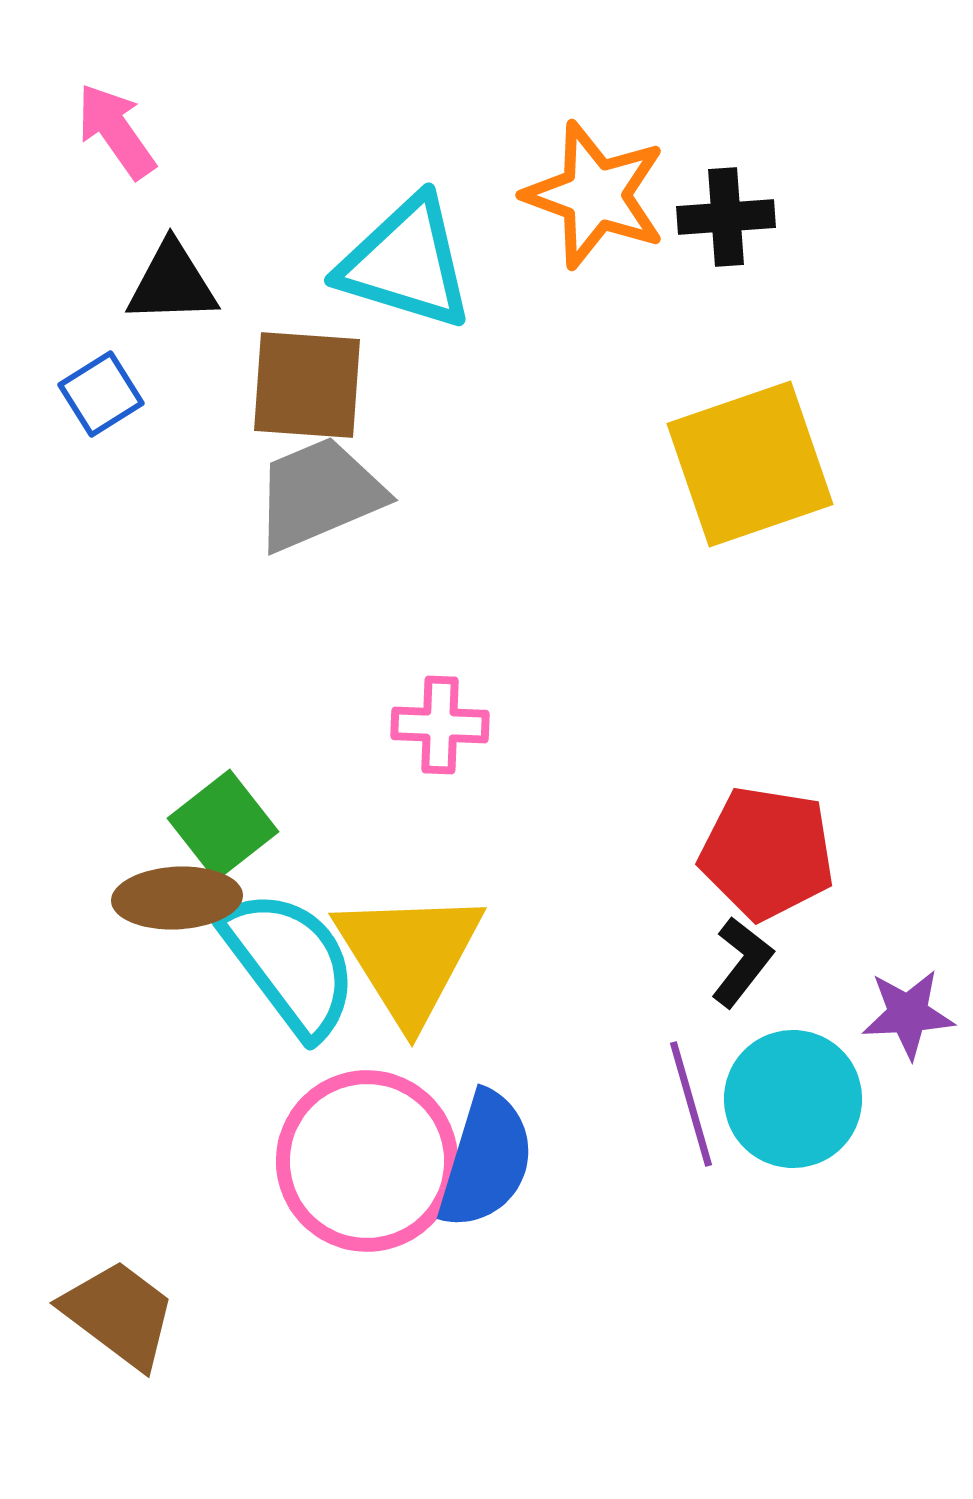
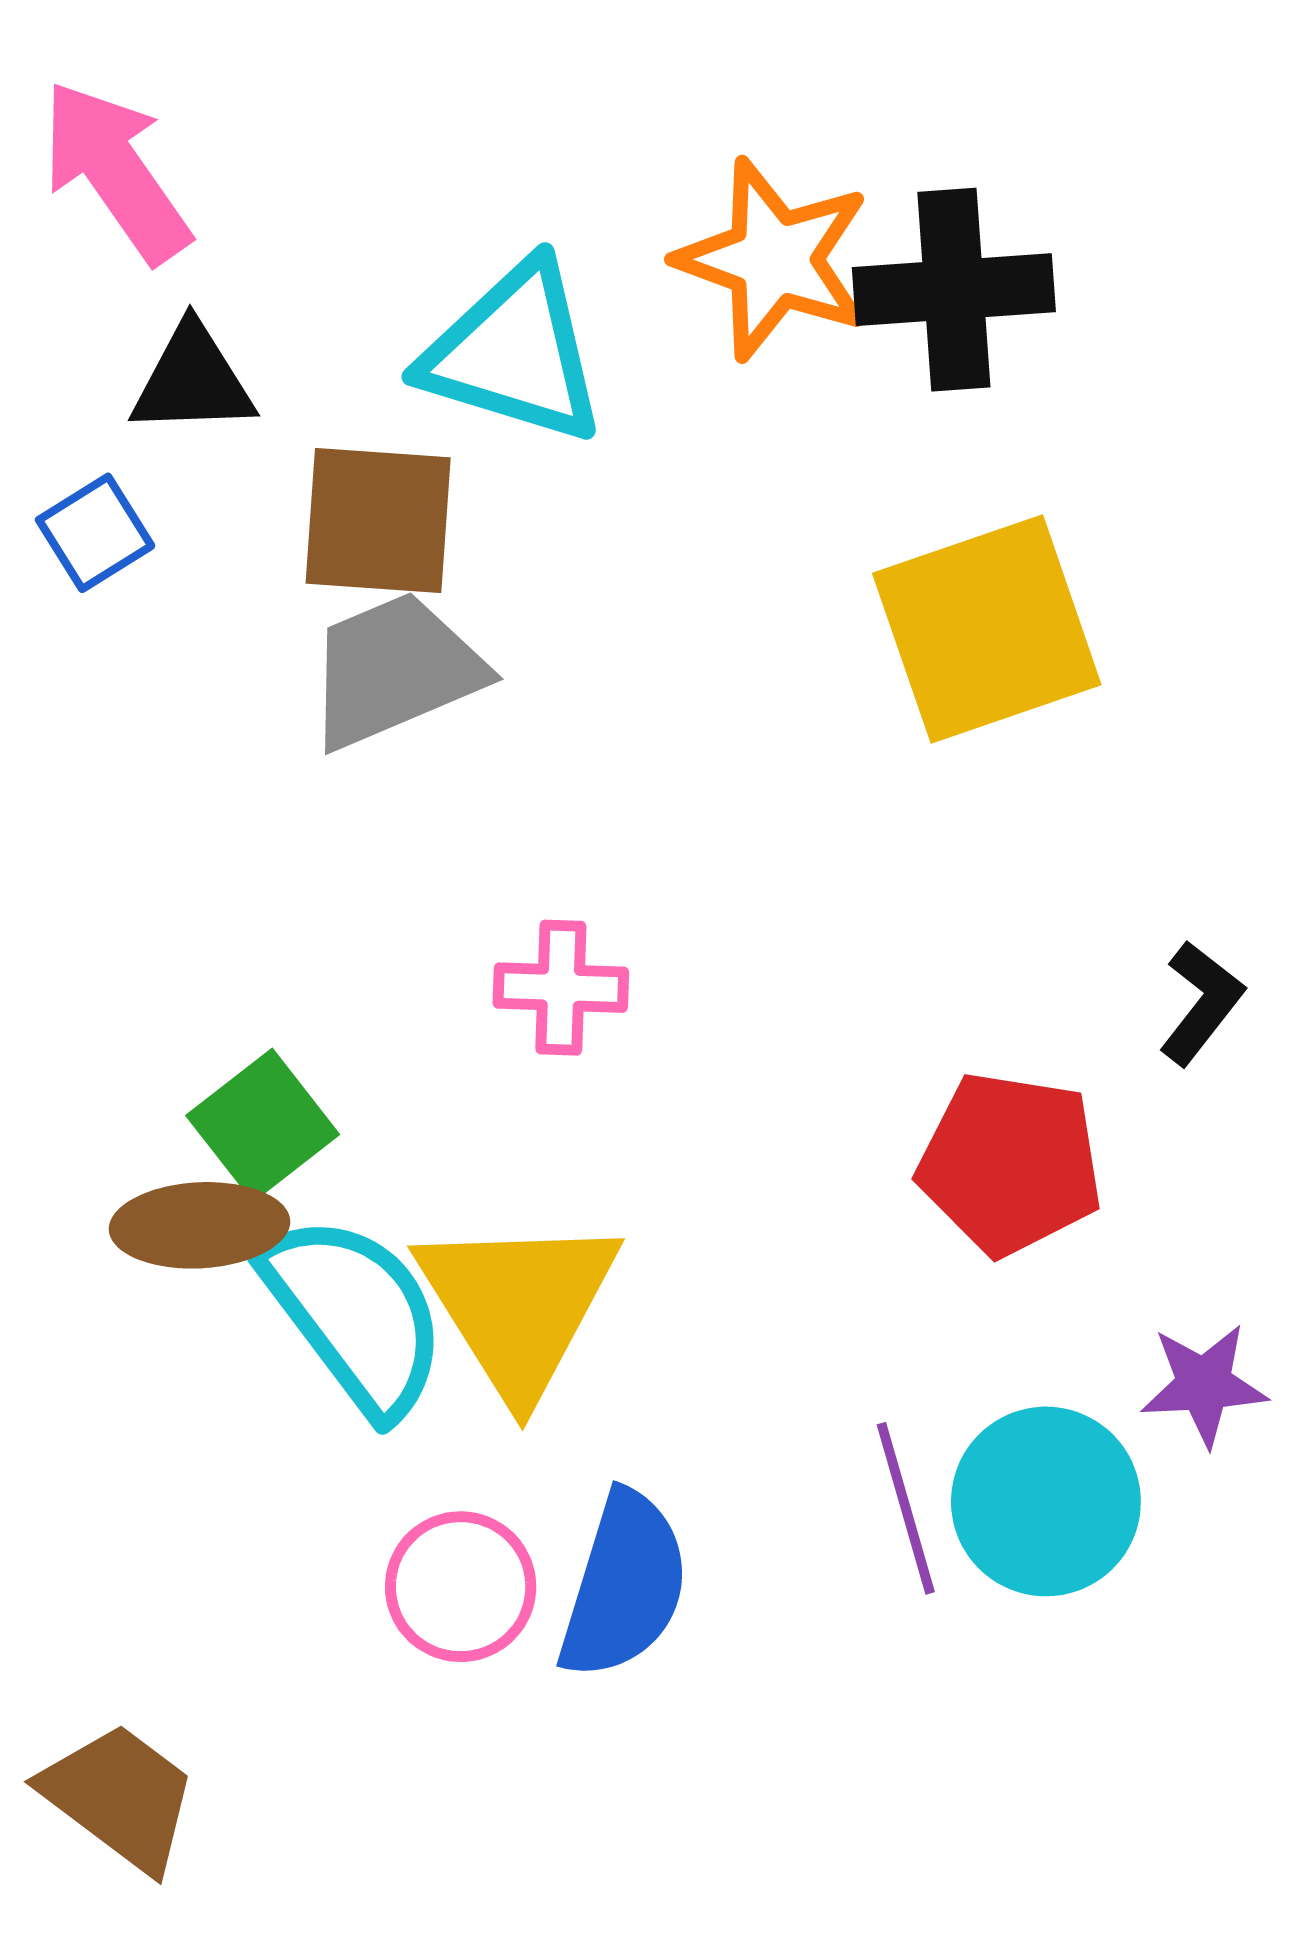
pink arrow: (116, 131) -> (116, 171), size x1.4
black cross: (726, 217) -> (954, 290), size x1.5
black L-shape: (742, 962) -> (1201, 1003), moved
pink circle: (367, 1161) -> (461, 1587), size x0.6

